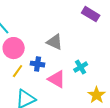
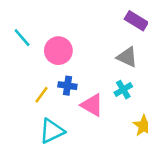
gray triangle: (55, 42) -> (127, 57), moved
pink circle: (14, 48) -> (58, 51), moved

